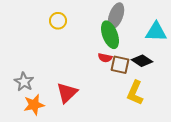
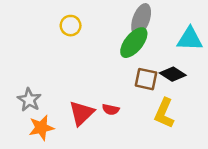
green ellipse: (110, 35) -> (134, 43), turned 60
red semicircle: (105, 58) -> (111, 109), moved

